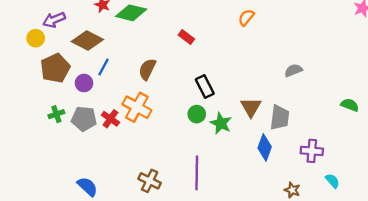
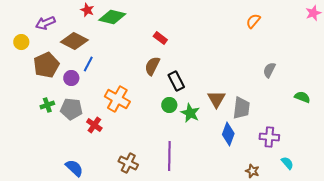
orange semicircle: (246, 17) -> (253, 21), moved
yellow circle: (36, 38) -> (21, 42), moved
brown semicircle: (147, 69) -> (152, 66), moved
gray semicircle: (293, 70) -> (269, 70), moved, turned -42
red cross: (110, 119) -> (94, 125), moved

